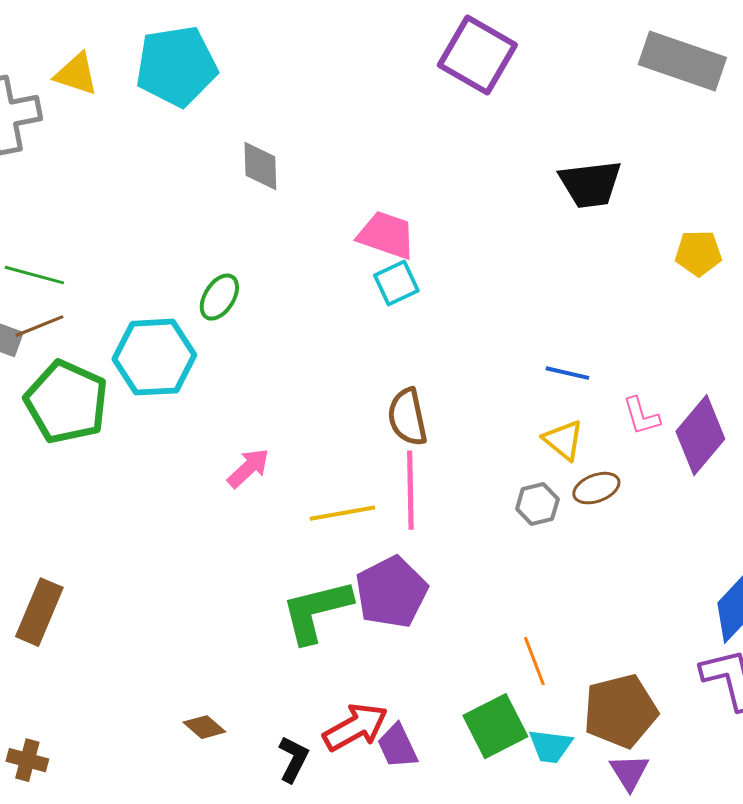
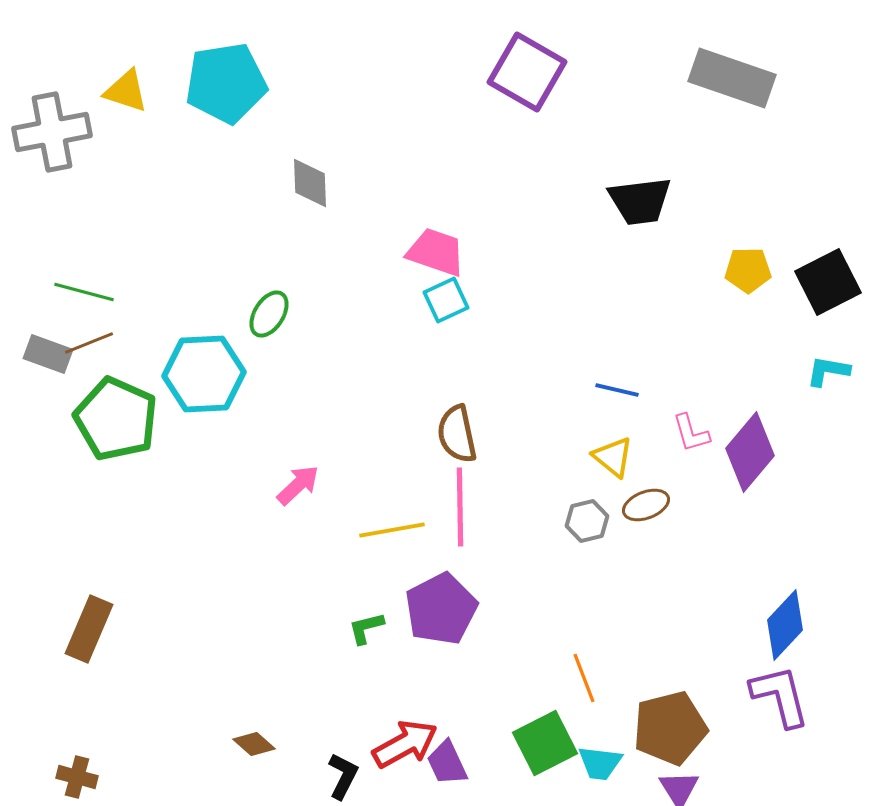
green L-shape: (316, 611) -> (366, 628), size x0.5

